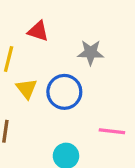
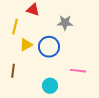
yellow triangle: (27, 89) -> (26, 45), turned 40

